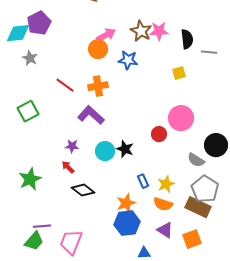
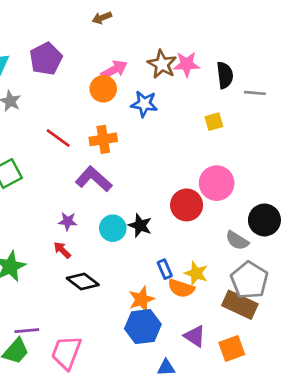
purple pentagon: (39, 23) -> (46, 59), moved
red circle: (159, 134) -> (187, 205), size x1.5
yellow star: (166, 184) -> (196, 273), turned -30
orange semicircle: (163, 204) -> (181, 288), moved

